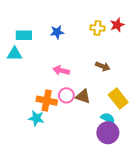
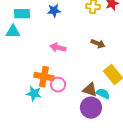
pink circle: (66, 95) -> (58, 85), moved
brown triangle: (83, 96) -> (90, 90), moved
purple circle: (108, 133) -> (91, 108), moved

